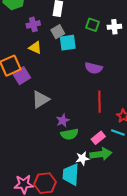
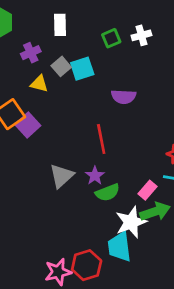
green square: (92, 25) -> (111, 38), turned -32
gray square: (58, 32) -> (61, 66), moved
gray triangle: (41, 99) -> (62, 176), moved
red line: (100, 102) -> (101, 139), moved
white star: (82, 158) -> (131, 222), size x1.6

